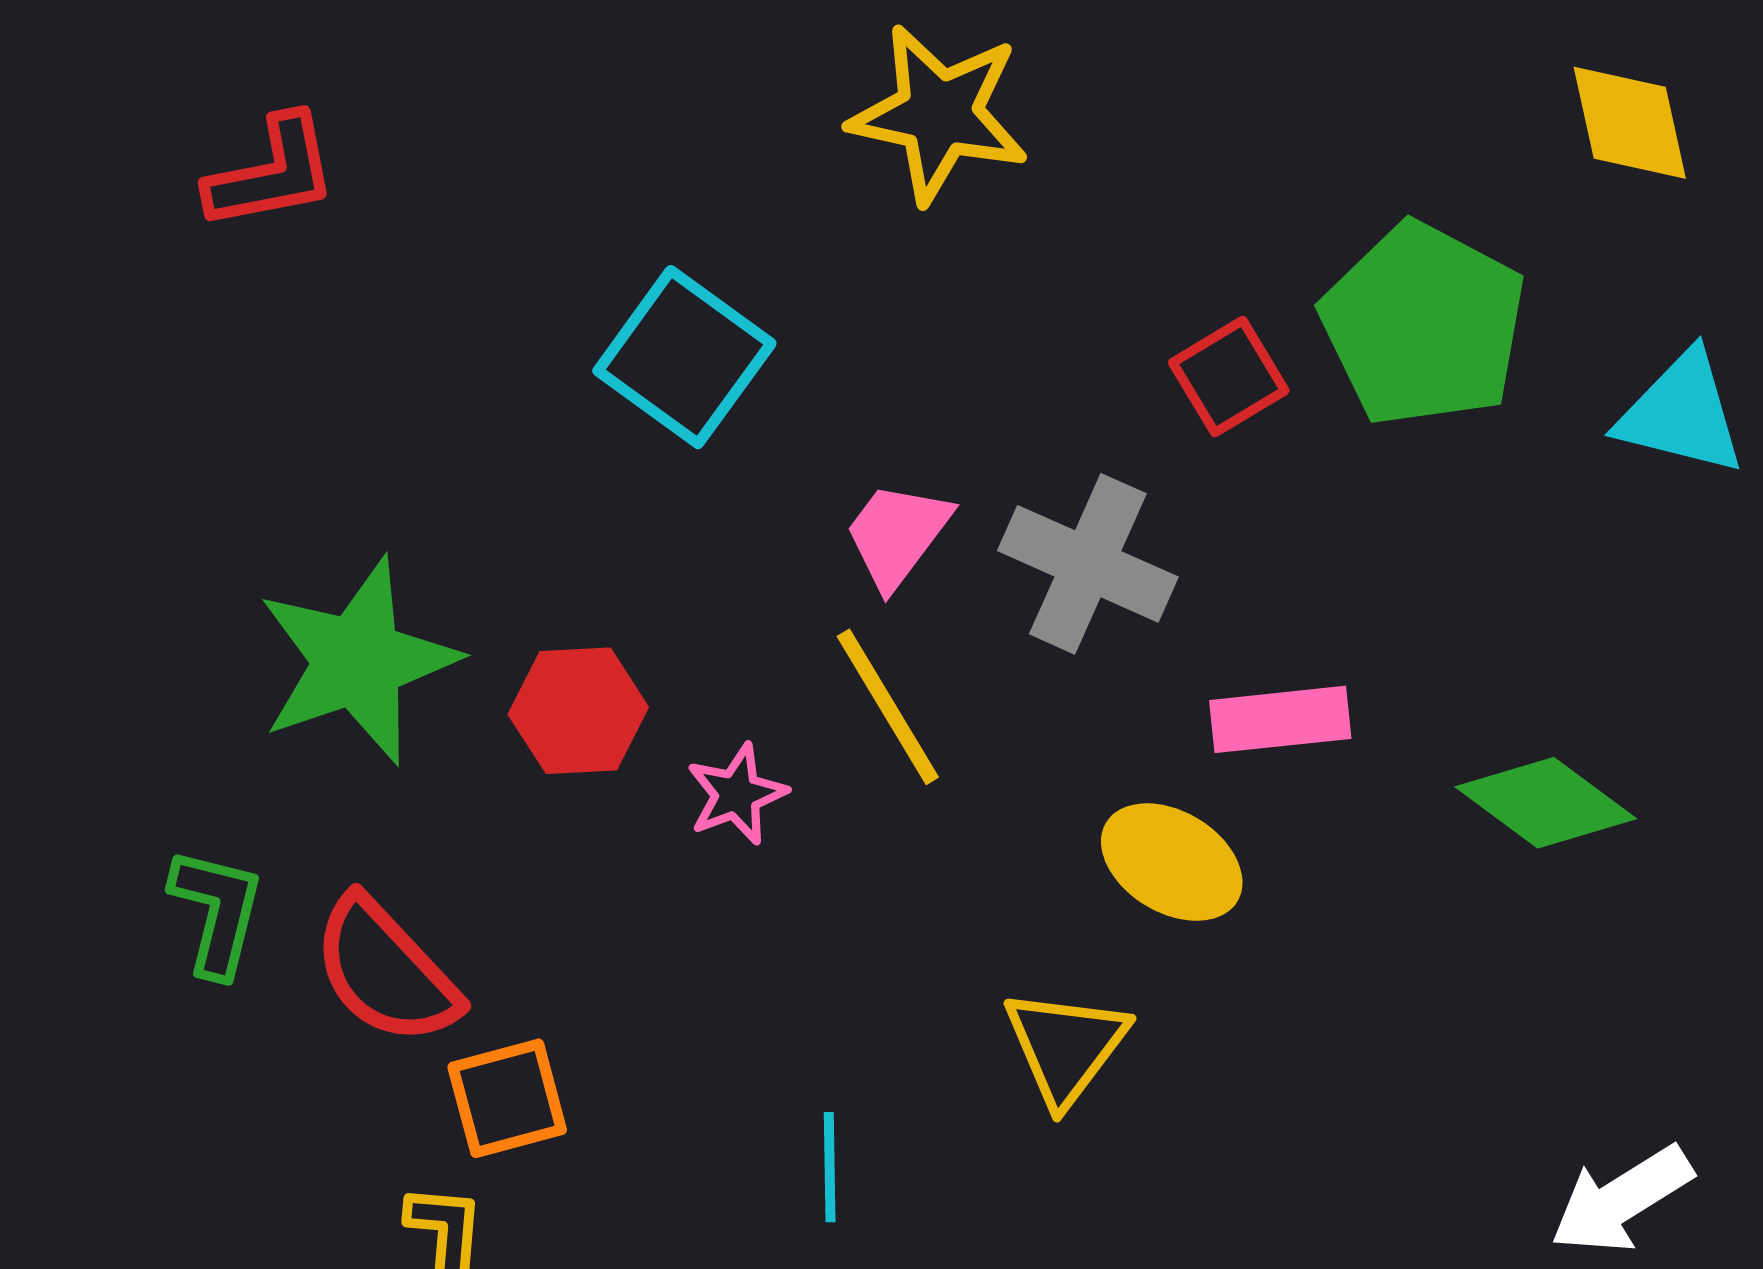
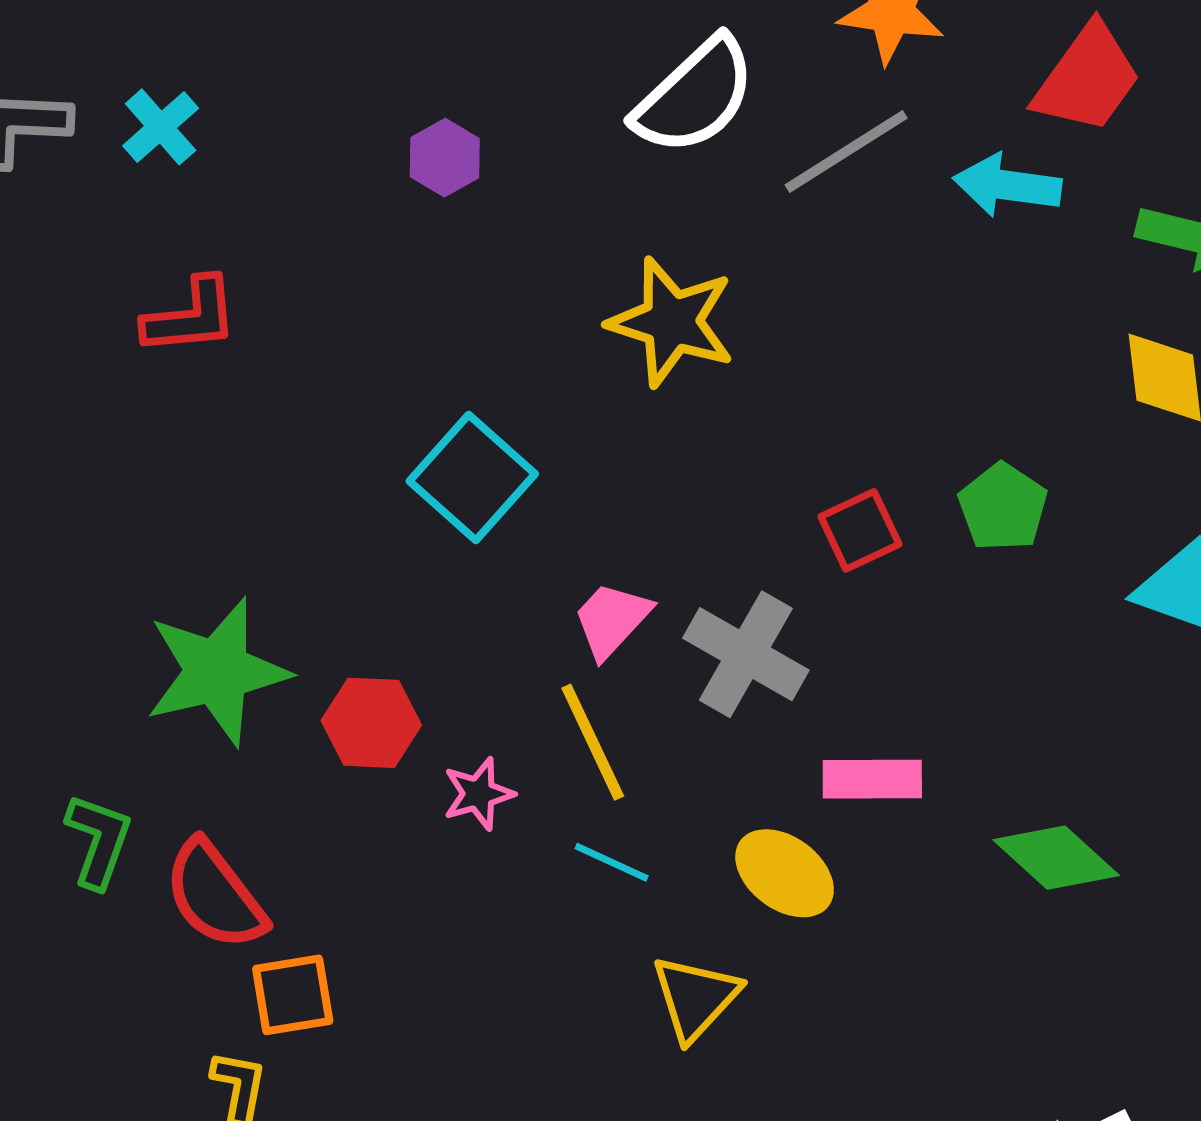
green pentagon: (1423, 325) -> (1003, 507), size x0.6
cyan line: (830, 1167) -> (612, 862), moved, turned -70

